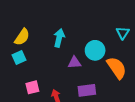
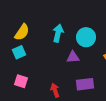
cyan circle: (95, 50) -> (86, 37), moved
pink square: (32, 87) -> (21, 81), moved, turned 32

